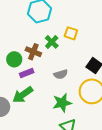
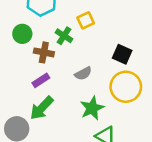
yellow square: (71, 33) -> (86, 20), turned -32
green circle: (14, 59) -> (22, 34), moved

